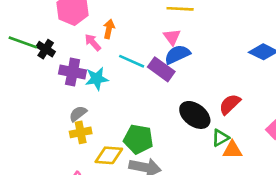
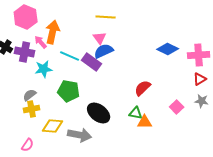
orange arrow: (109, 29) -> (53, 32), size x1.6
purple cross: (73, 72) -> (25, 52), moved
black ellipse: (195, 115) -> (99, 113), moved
green triangle: (220, 138) -> (136, 113), turned 40
green pentagon: (138, 139) -> (69, 91), moved

